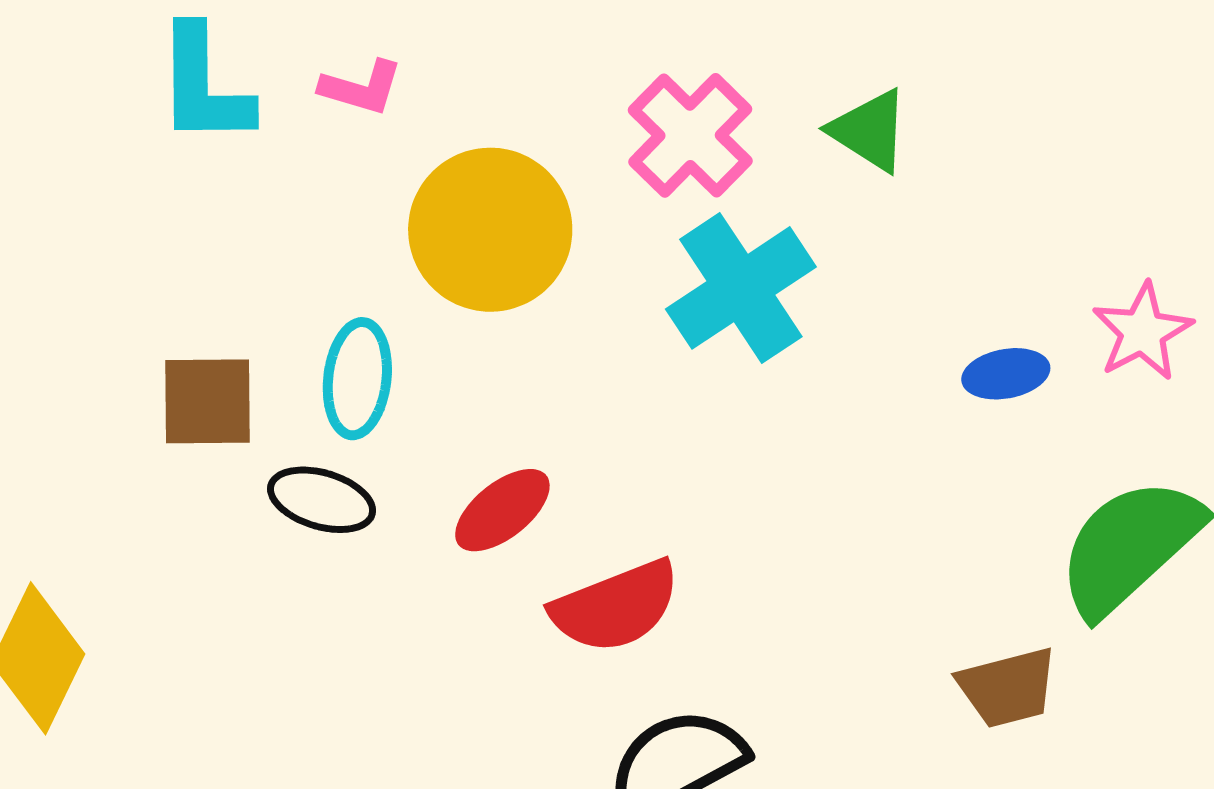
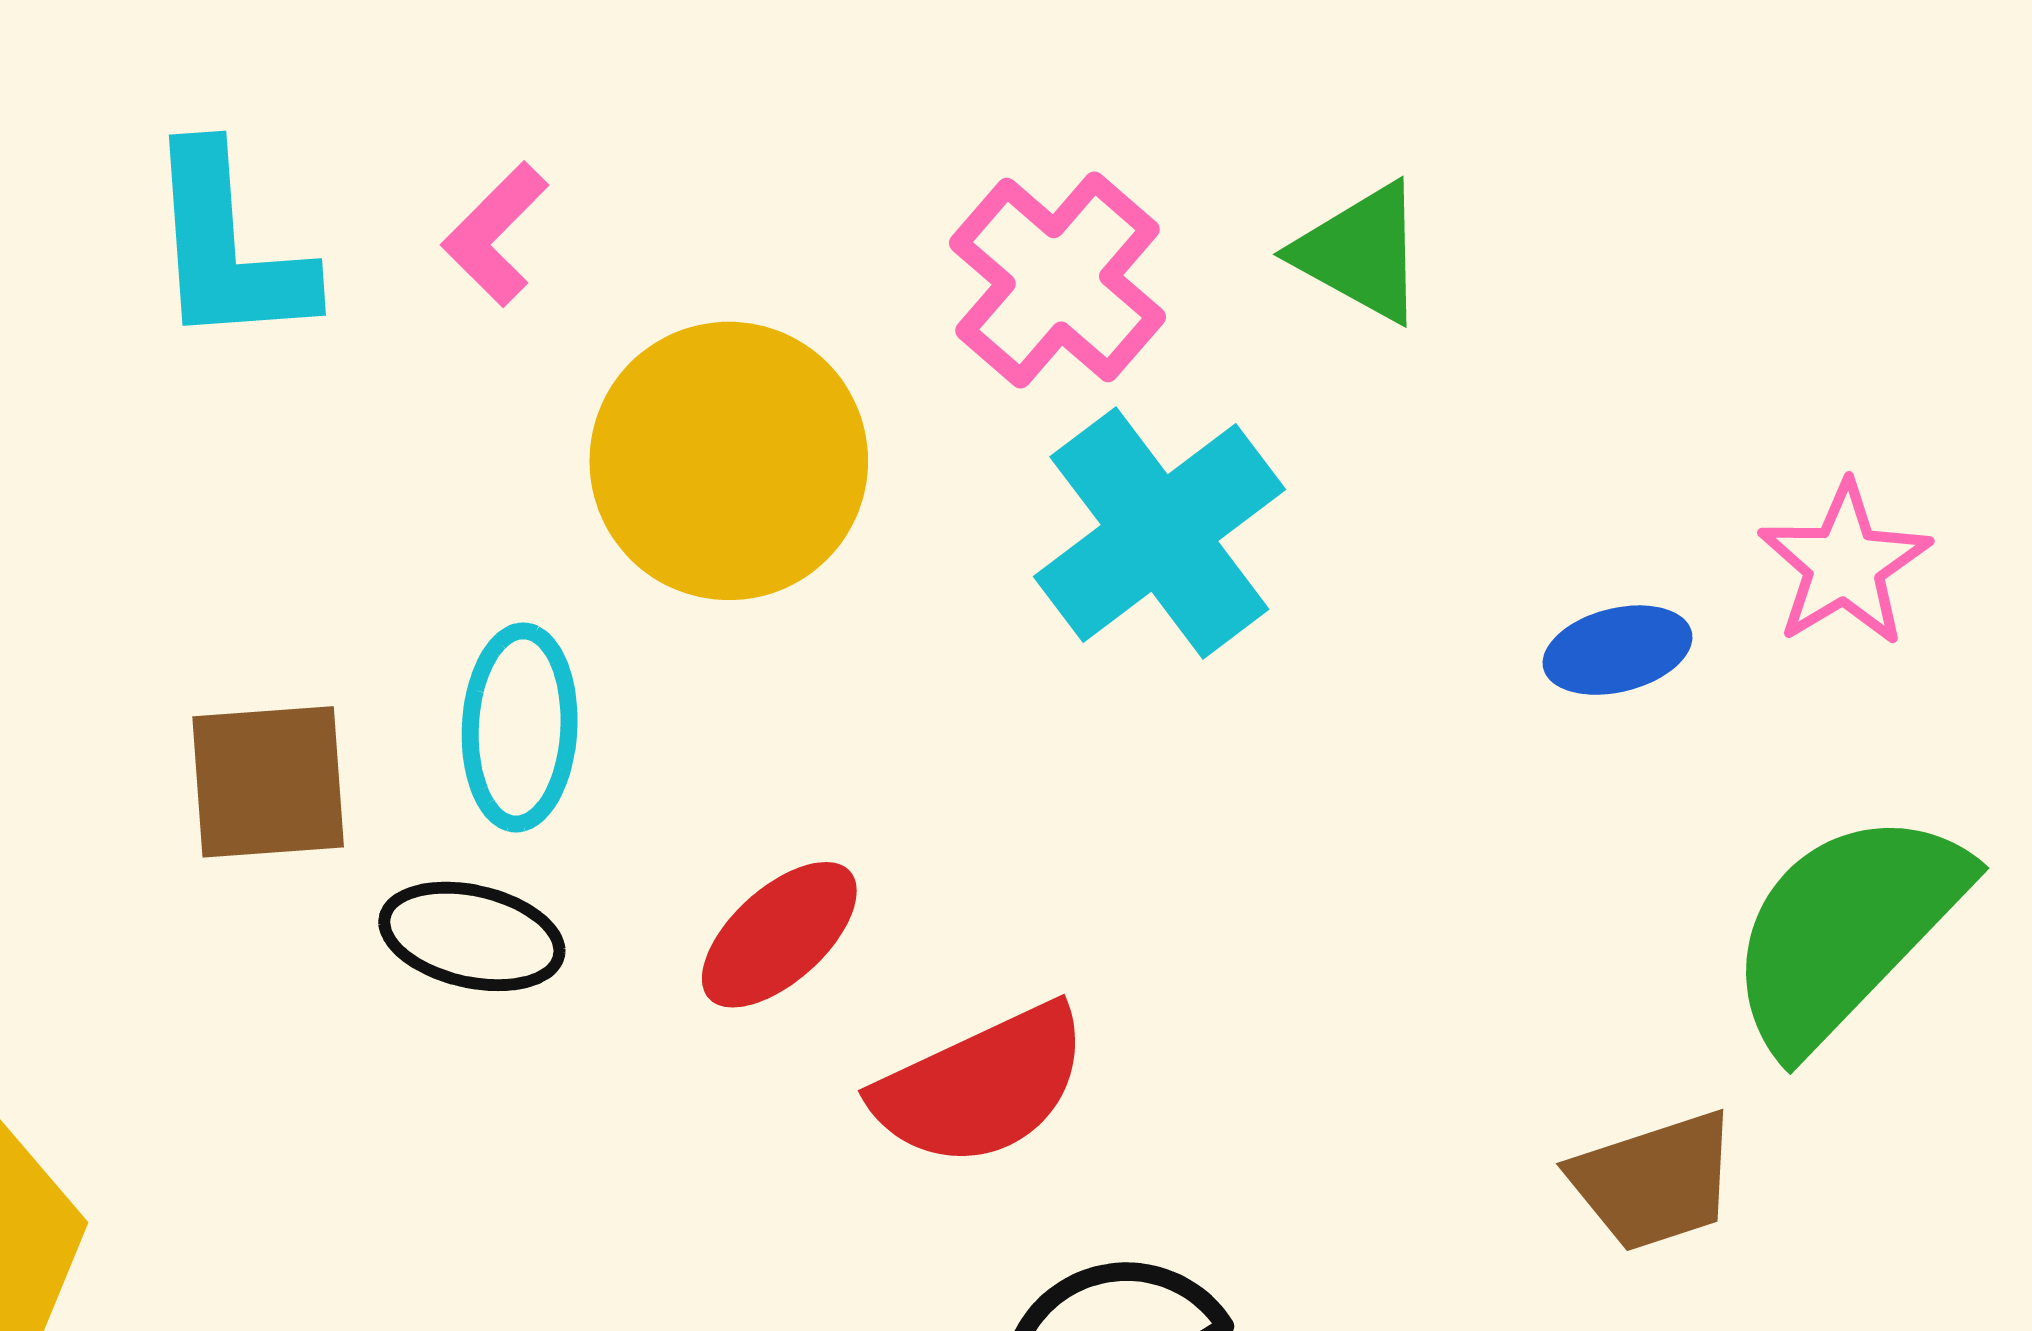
pink L-shape: (361, 88) -> (495, 234), turned 122

